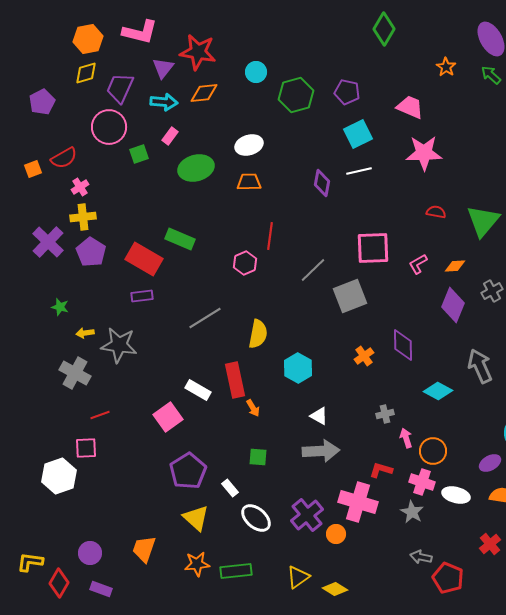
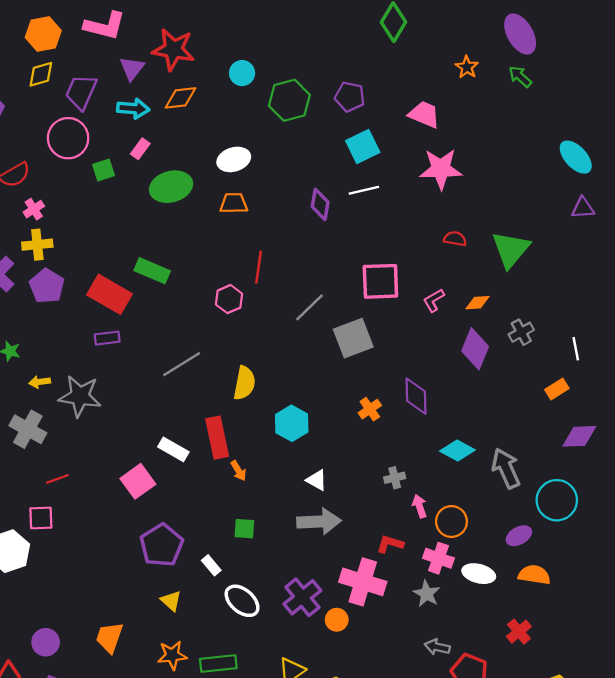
gray arrow: (480, 366) -> (506, 468), moved
yellow triangle: (196, 518) -> (171, 601), size x0.7

